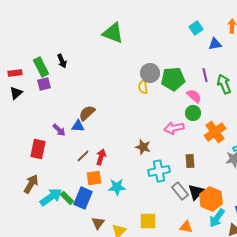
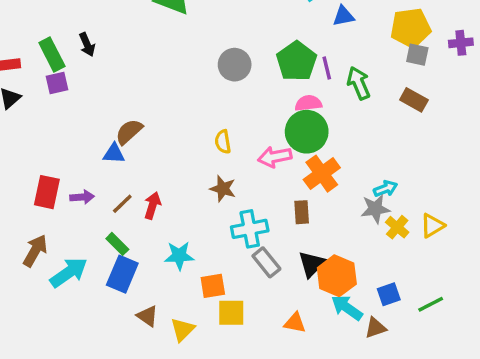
green pentagon: (173, 79) -> (297, 61), moved, turned -30
yellow semicircle: (143, 87) -> (223, 142), moved
pink semicircle: (194, 96) -> (308, 103), turned -49
green circle: (193, 113) -> (307, 132), size x1.6
purple arrow: (59, 130) -> (82, 197), moved, turned -48
orange cross: (215, 132) -> (322, 174), moved
orange square: (94, 178) -> (213, 286), moved
gray rectangle: (180, 191) -> (266, 262), moved
green rectangle: (67, 198) -> (117, 244), moved
cyan arrow: (217, 218) -> (347, 308), turned 90
brown triangle: (98, 223) -> (147, 316), turned -32

